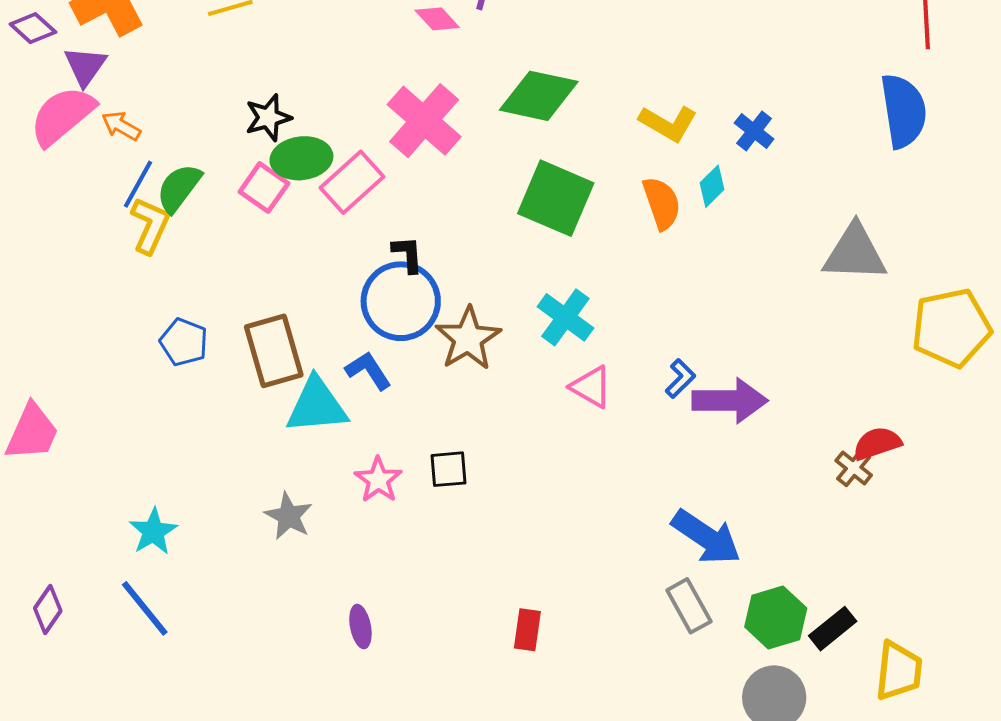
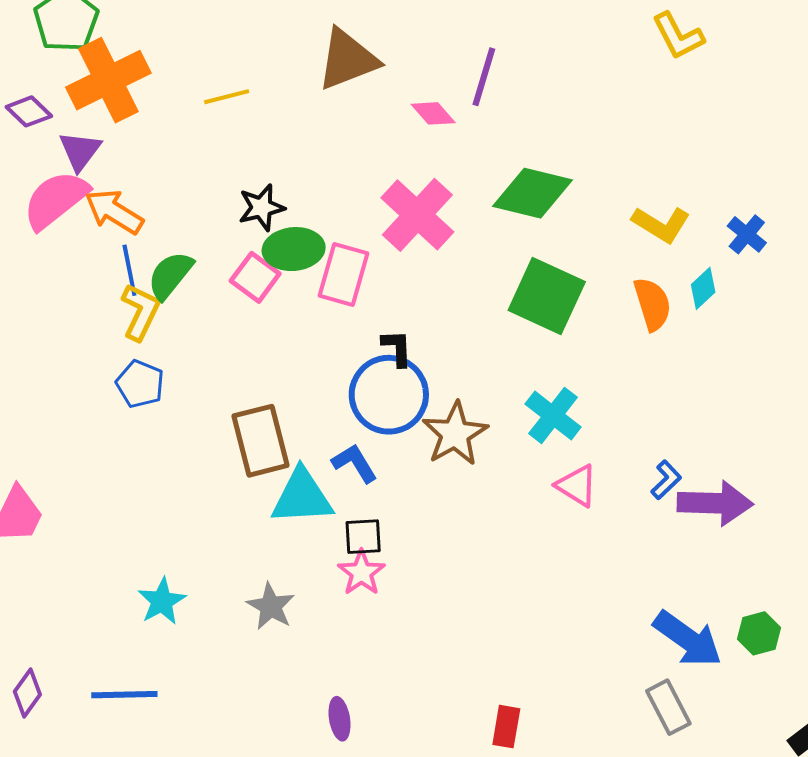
orange arrow: (121, 126) -> (114, 212), size x1.5
pink rectangle: (352, 182) -> (343, 274), turned -34
blue line: (138, 184) -> (129, 270), turned -42
blue pentagon: (184, 342) -> (140, 384), moved
black square: (449, 469) -> (363, 537), moved
cyan star: (153, 532) -> (162, 601), moved
blue line: (145, 608) -> (124, 695), turned -54
green hexagon: (776, 617) -> (759, 633), moved, size x0.7

